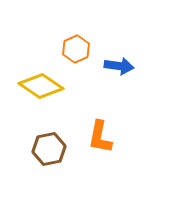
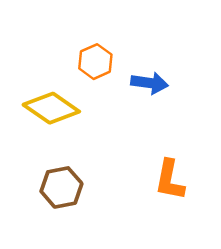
orange L-shape: (100, 137) -> (170, 180), moved

